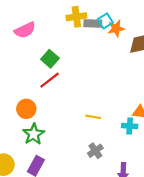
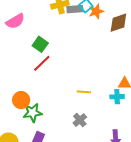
orange circle: (26, 109) -> (21, 100), moved
green star: (34, 134) -> (33, 113), turned 30
gray cross: (95, 151) -> (80, 120), moved

